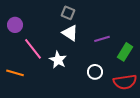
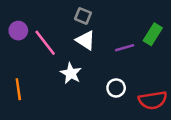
pink line: (33, 49) -> (45, 43), moved
green rectangle: (125, 52) -> (153, 34), moved
orange line: (15, 73) -> (18, 89), turned 66

